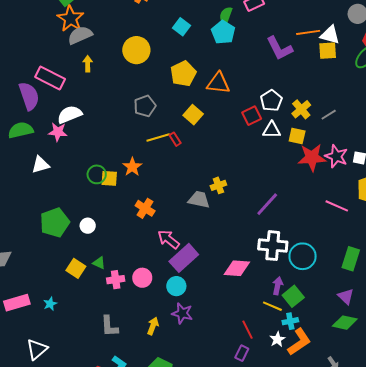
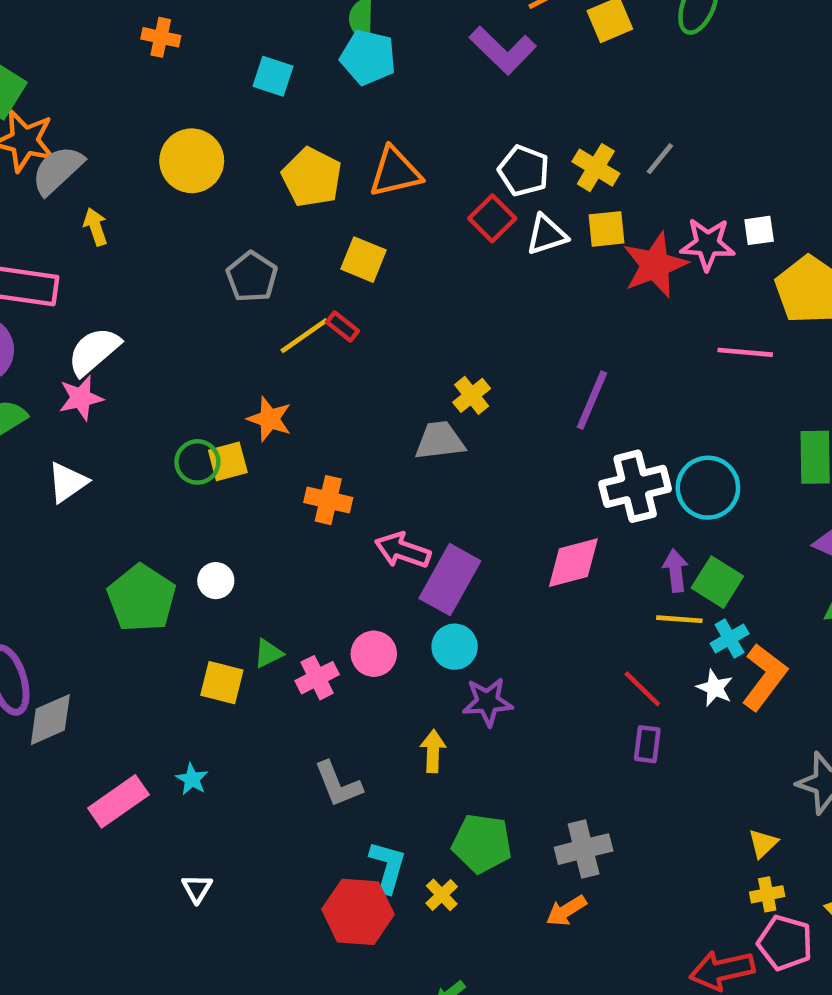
green triangle: (99, 263) -> (268, 653), turned -32
white triangle: (37, 349) -> (197, 888), size x0.6

